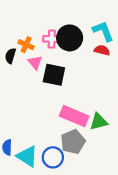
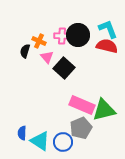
red semicircle: (102, 50) -> (107, 46), size x1.5
black square: (54, 75) -> (64, 68), turned 30
green triangle: (99, 122) -> (104, 110), size x1.4

